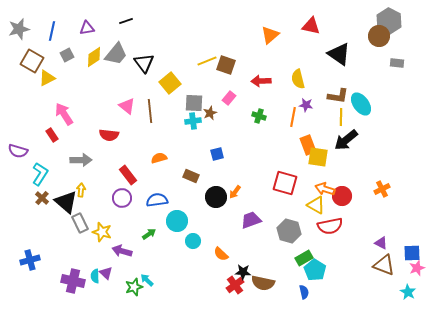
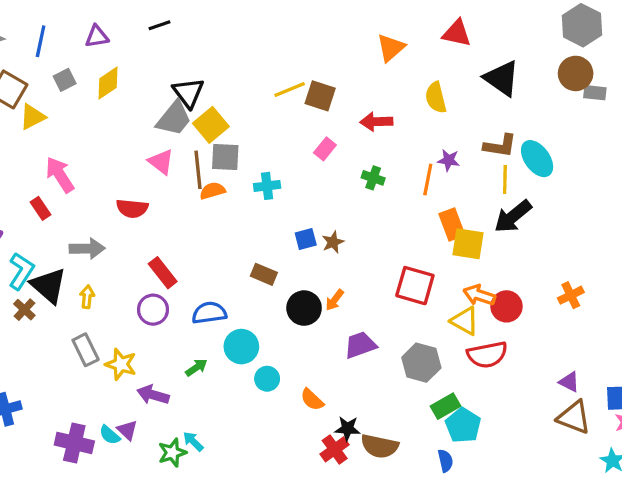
brown circle: (379, 36) -> (576, 73), moved
gray trapezoid: (116, 54) -> (174, 118), moved
yellow semicircle: (298, 79) -> (436, 98), moved
yellow square: (170, 83) -> (211, 125), moved
gray square: (194, 103) -> (225, 157), moved
brown star: (210, 113) -> (333, 242), moved
orange semicircle: (159, 158) -> (212, 191), moved
black triangle: (66, 202) -> (49, 286), moved
cyan semicircle: (95, 276) -> (110, 435), turned -48

